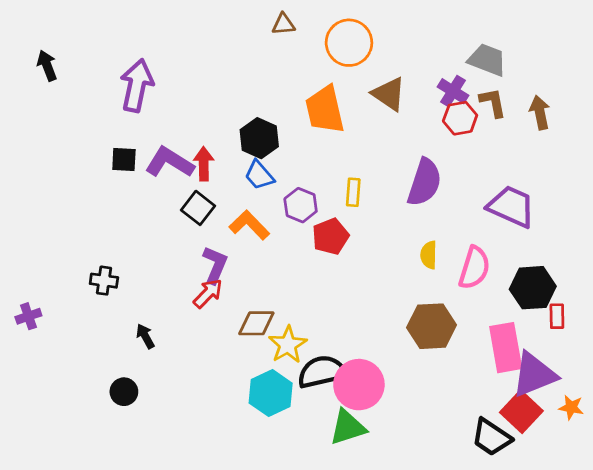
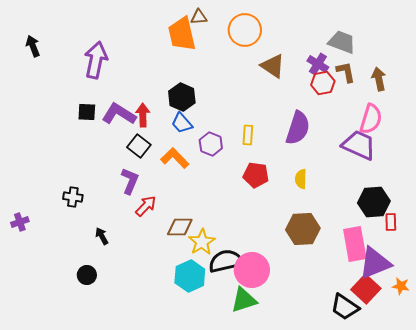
orange trapezoid: (325, 110) -> (182, 34), moved
red pentagon: (330, 236) -> (256, 175), moved, turned 30
purple L-shape: (215, 265) -> (130, 181), moved
pink semicircle: (474, 268) -> (371, 119), moved

